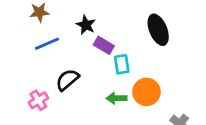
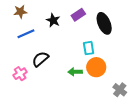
purple rectangle: (104, 45) -> (78, 15), moved, turned -64
cyan rectangle: (122, 64) -> (89, 48), moved

